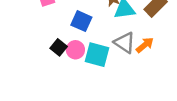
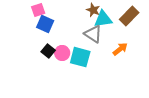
blue square: (81, 21) -> (45, 24), moved
gray triangle: (124, 43) -> (93, 34), moved

